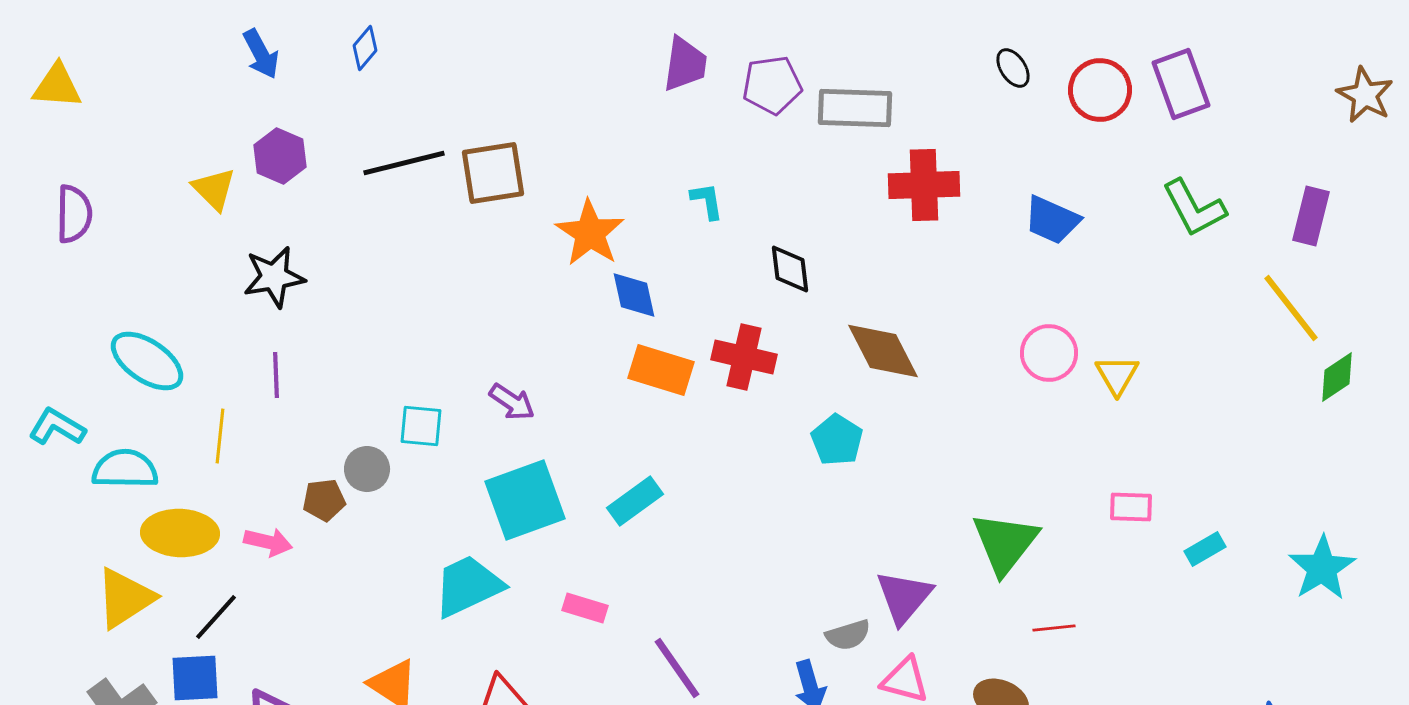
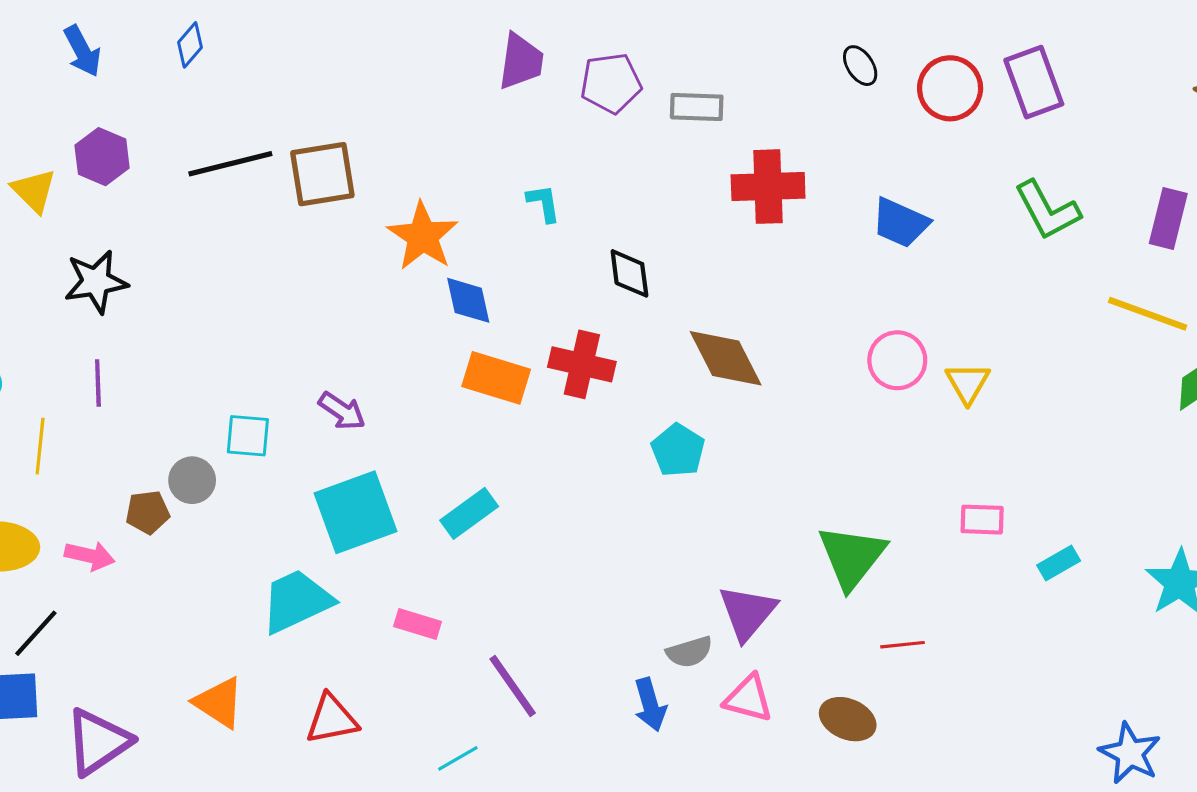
gray rectangle: (855, 108) -> (697, 107), size x0.7
yellow line: (1291, 308) -> (1148, 314), turned -32

